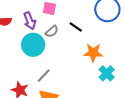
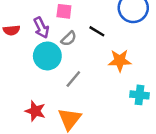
cyan cross: (107, 73) -> (140, 95), moved, turned -35
gray line: (44, 76) -> (73, 79), moved

